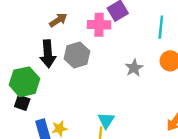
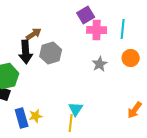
brown arrow: (58, 20) -> (34, 34), moved
pink cross: (99, 25) -> (97, 30), moved

